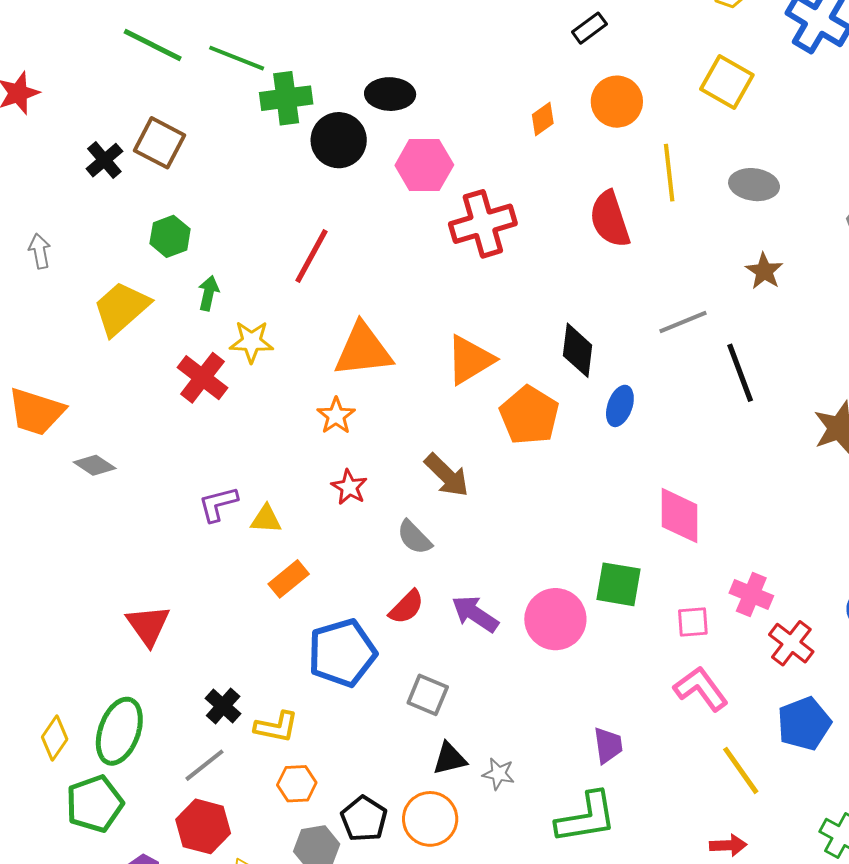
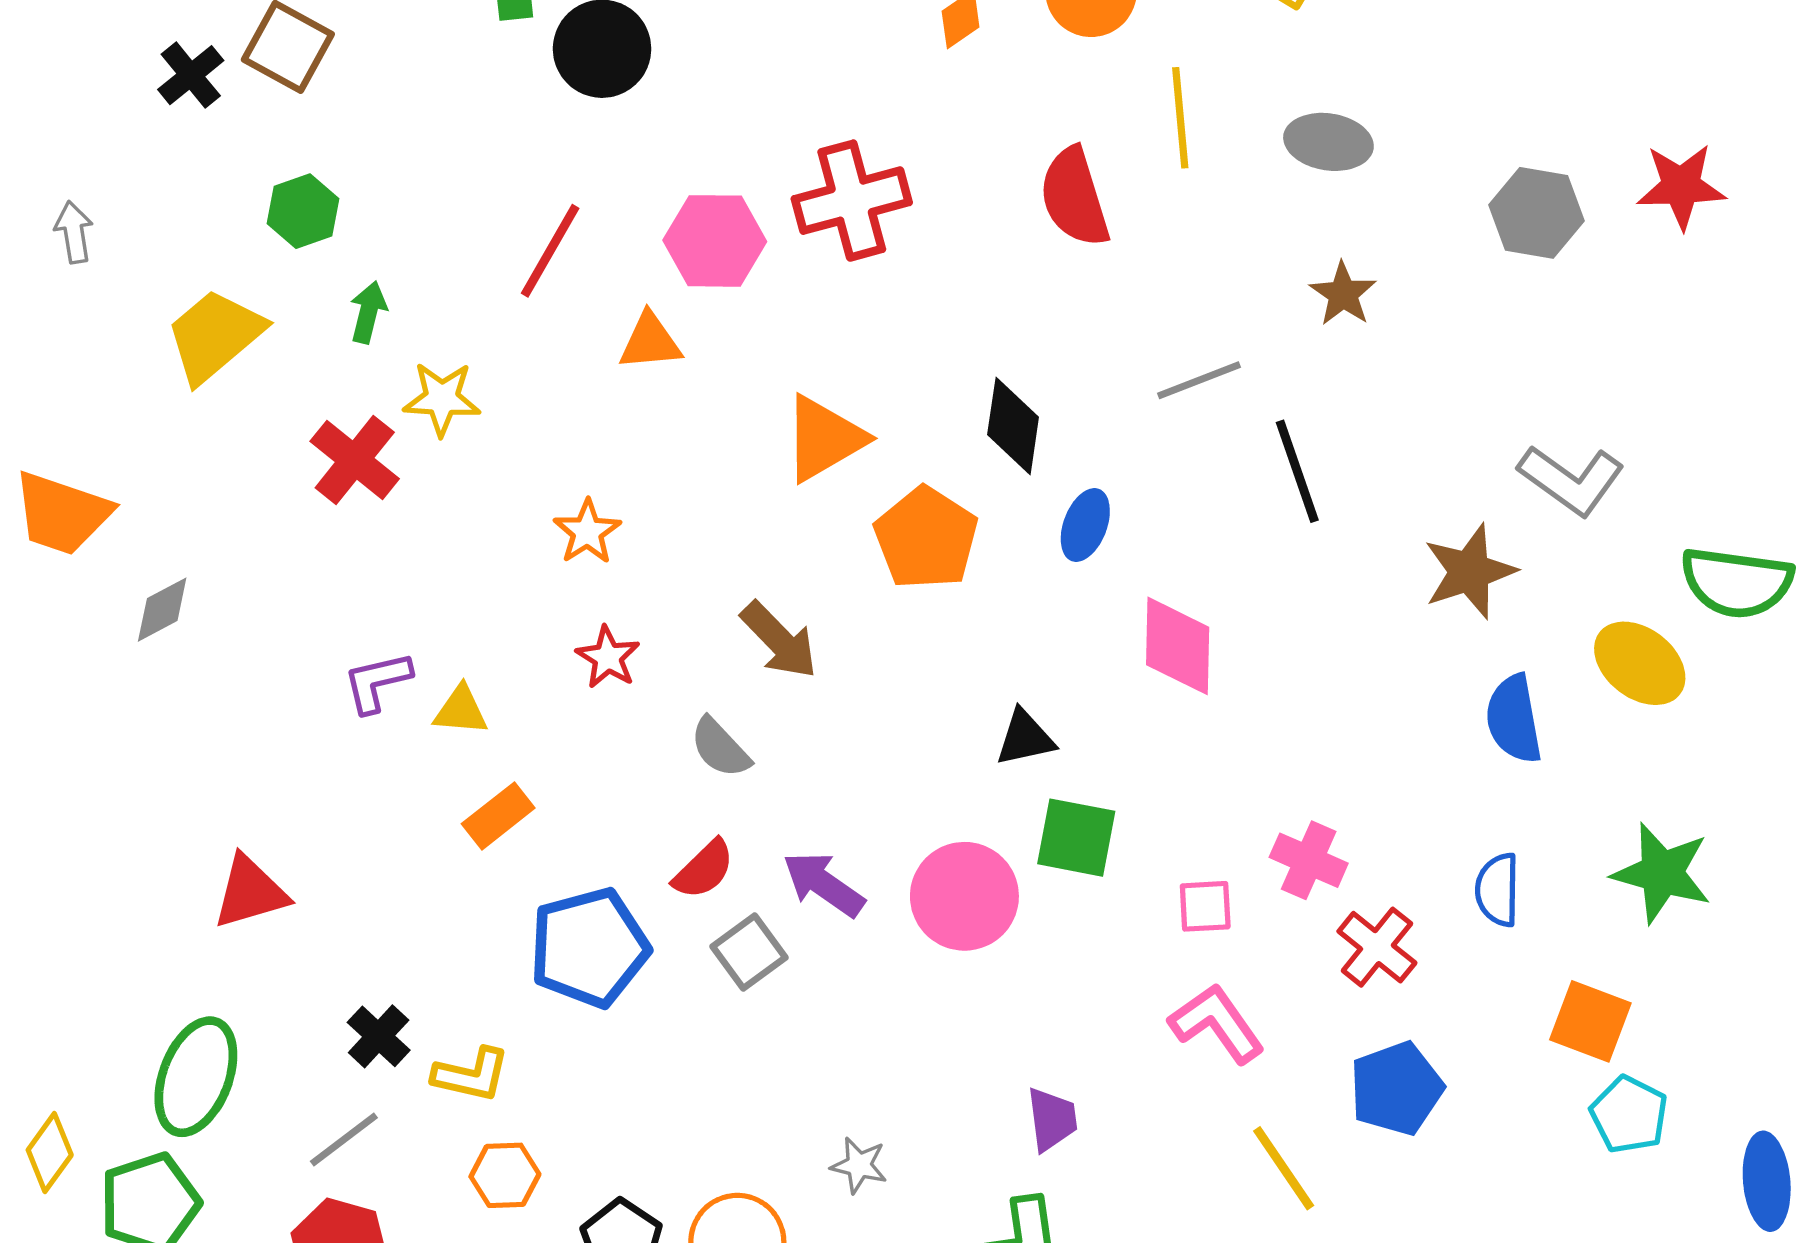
pink hexagon: (424, 165) -> (715, 241), moved
orange triangle: (363, 350) -> (650, 342), moved, size x0.6
gray diamond: (95, 465) -> (162, 610), turned -63
pink diamond: (680, 516) -> (1178, 646), moved
red triangle: (148, 625) -> (250, 892), turned 48
gray square: (428, 695) -> (749, 952), moved, turned 30
yellow diamond: (55, 738) -> (50, 1152), moved
black triangle: (450, 759) -> (1025, 738), moved

